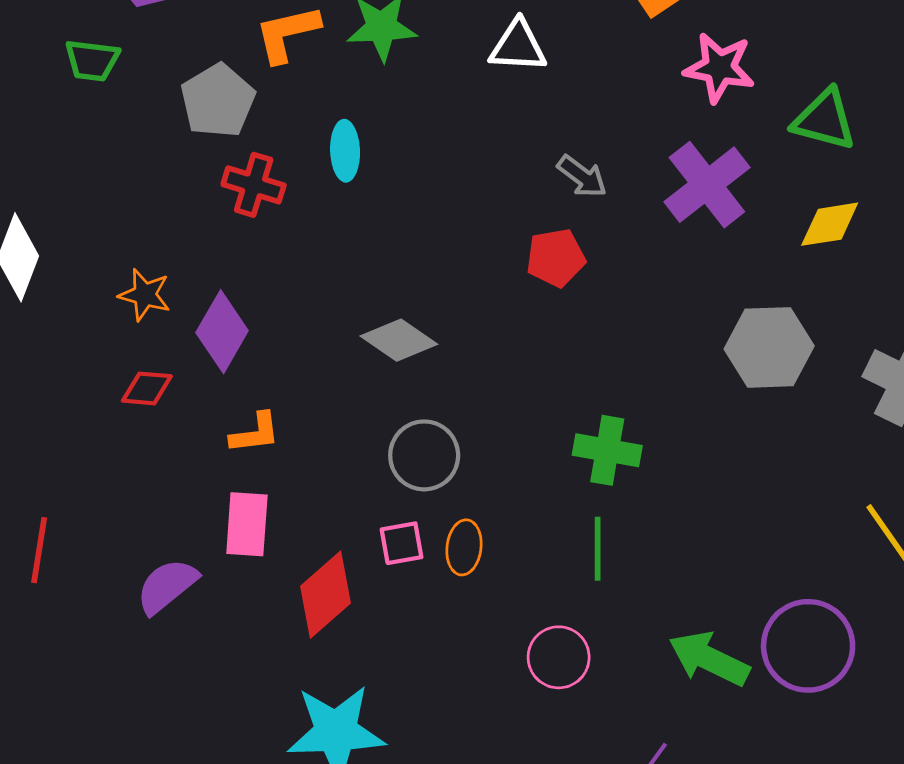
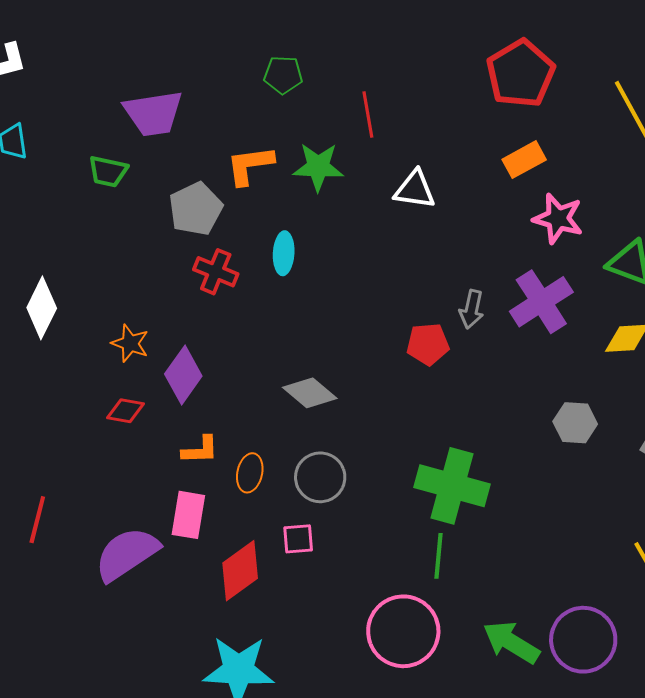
gray arrow: (582, 176) -> (472, 309), moved, turned 60
gray hexagon: (769, 347) -> (575, 423), size x0.7
green cross: (607, 450) -> (452, 486), size x1.5
orange ellipse: (464, 547) -> (250, 473), moved
purple semicircle: (167, 586) -> (127, 554), size x1.4
pink circle: (559, 657) -> (403, 631), size x1.6

